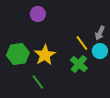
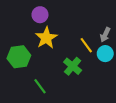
yellow star: (45, 55) -> (46, 38), moved
green cross: (79, 64) -> (73, 66), moved

